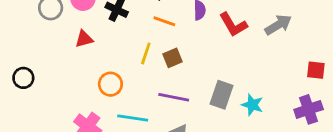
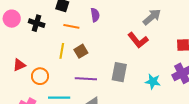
red L-shape: (233, 25) -> (138, 40), moved
red triangle: (84, 39) -> (19, 65), moved
cyan star: (252, 105) -> (153, 82), moved

